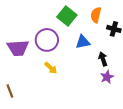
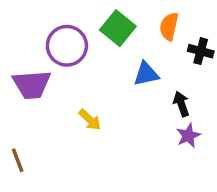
purple circle: (47, 40) -> (67, 46), moved

